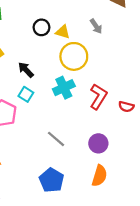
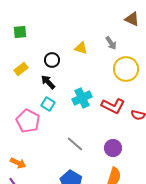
black circle: (41, 27) -> (52, 60), moved
yellow circle: (74, 56) -> (126, 69), moved
red L-shape: (98, 97) -> (113, 106), turned 85

